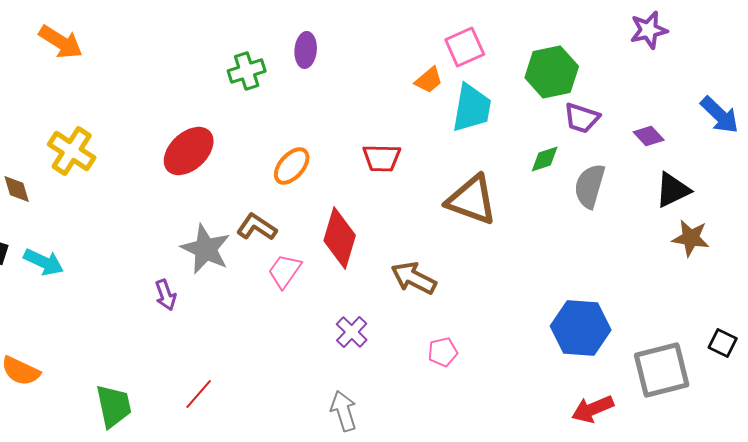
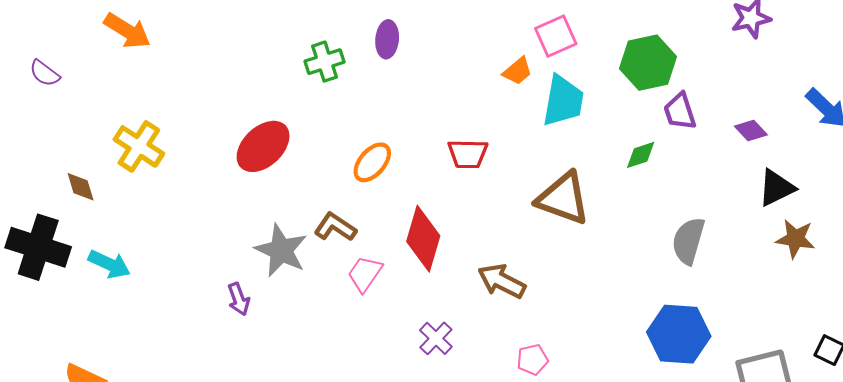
purple trapezoid: (582, 118) -> (680, 111), turned 54
gray semicircle: (590, 186) -> (688, 241), moved

